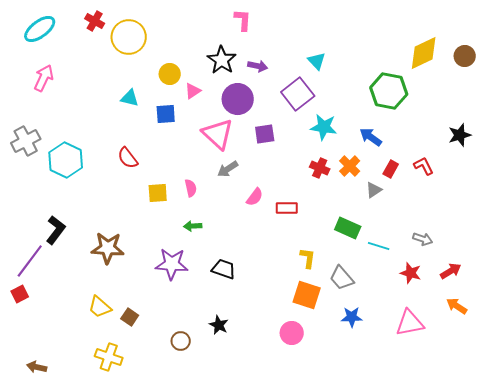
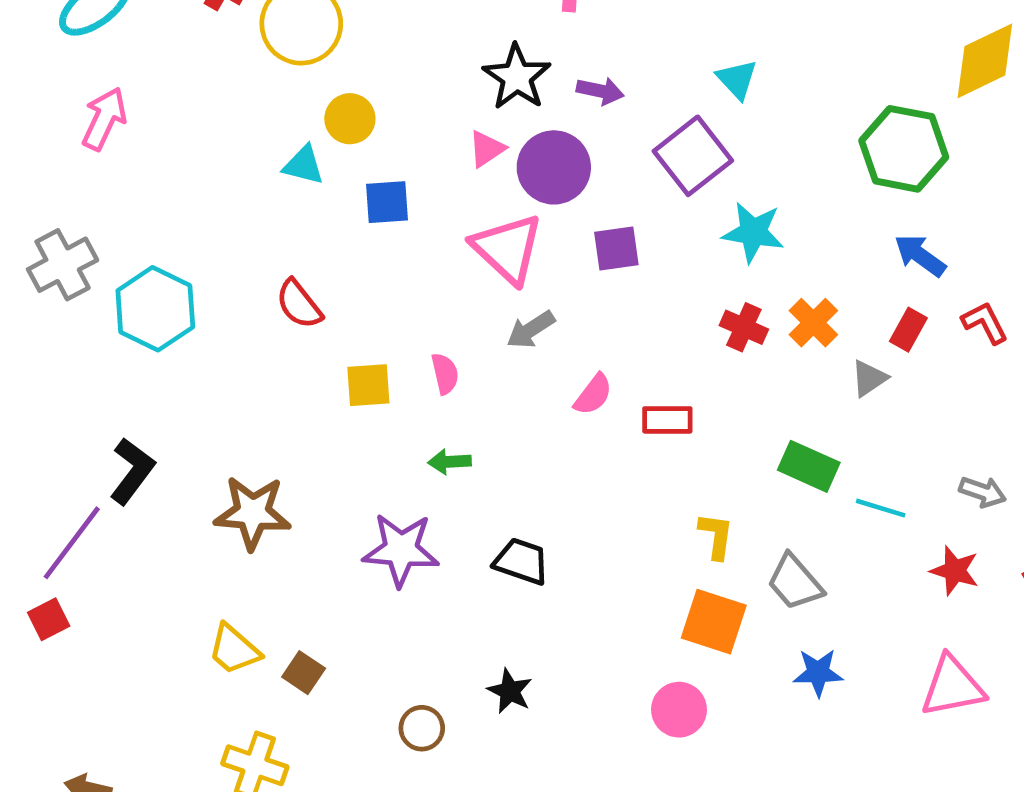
yellow circle: (170, 74) -> (350, 119), moved
pink triangle: (193, 91) -> (487, 149), moved
blue arrow: (371, 137) -> (920, 255), moved

